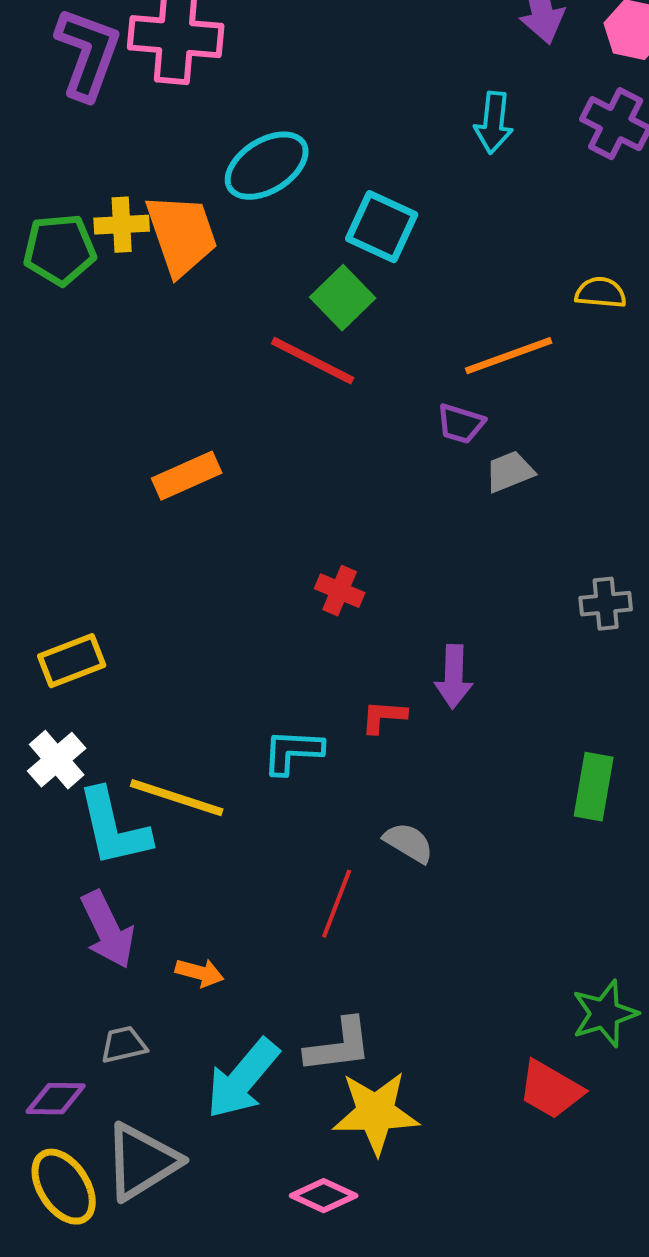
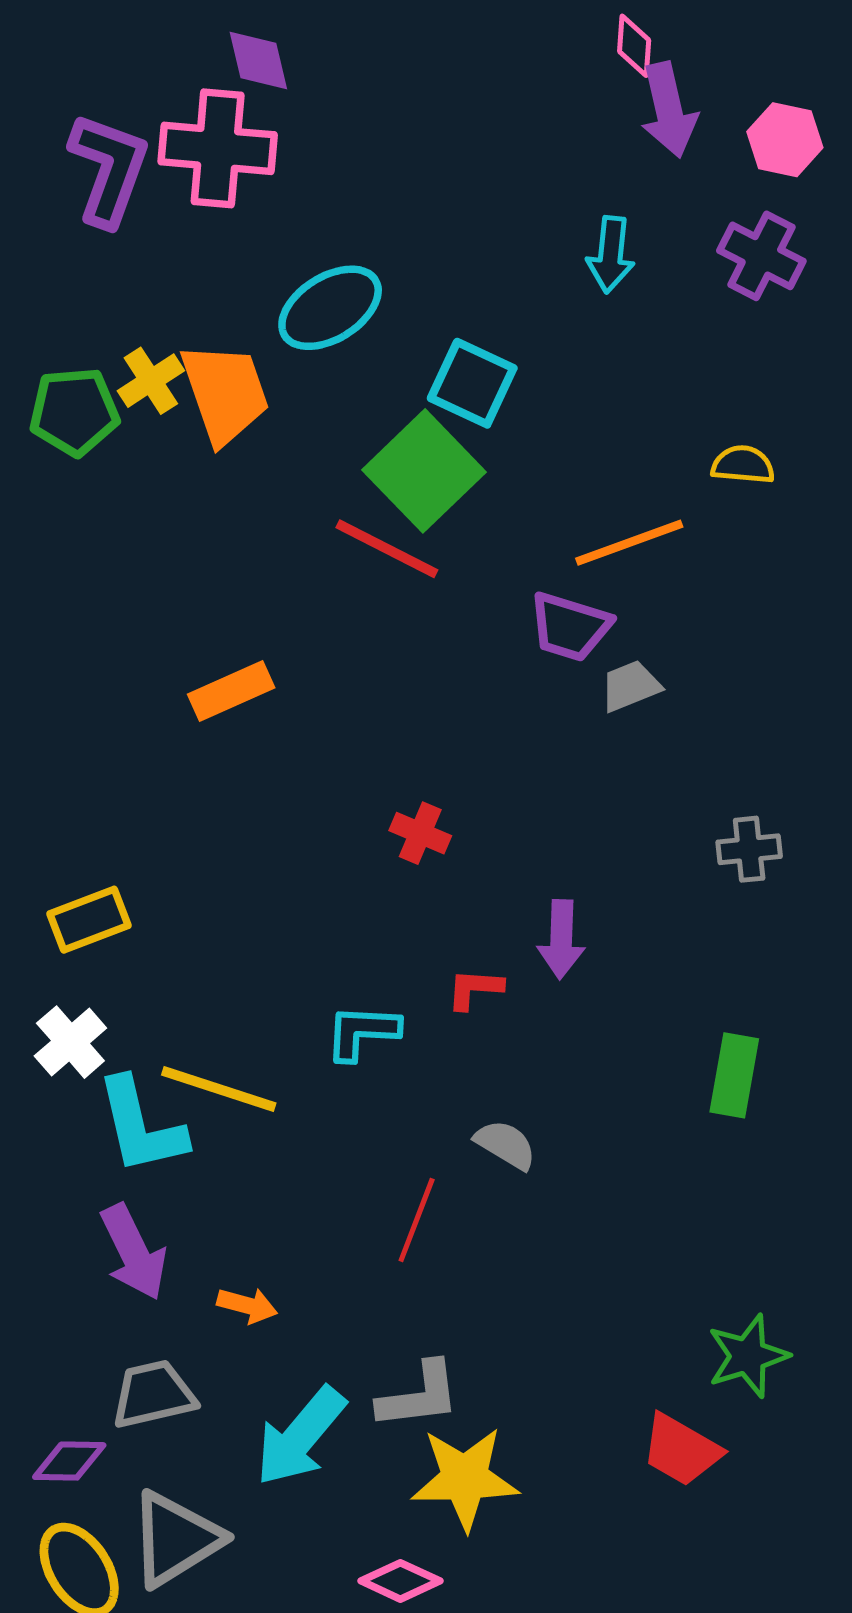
yellow cross: (122, 225) -> (151, 381), turned -30
green square: (343, 298) -> (424, 471), size x1.5
purple trapezoid: (461, 424) -> (570, 627), size x1.4
gray trapezoid: (124, 1045) -> (153, 1394), size x1.5

